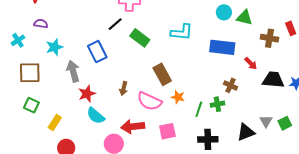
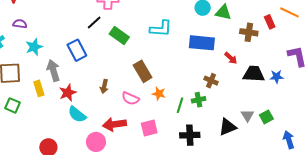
pink semicircle: (149, 101) -> (130, 98), size x0.7
yellow rectangle: (55, 123) -> (39, 88), moved, turned -49

